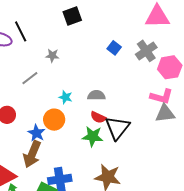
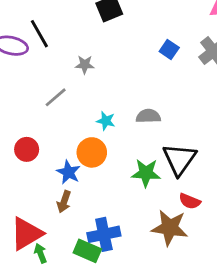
red semicircle: (98, 117) -> (190, 201), moved
brown arrow: (32, 154) -> (64, 202), size x0.6

